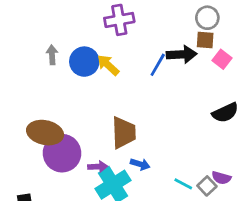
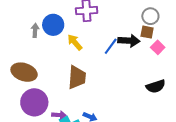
blue circle: (84, 62) -> (53, 25), moved
brown ellipse: (45, 133) -> (24, 72), moved
brown trapezoid: (124, 133) -> (77, 77), moved

